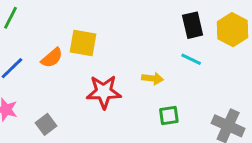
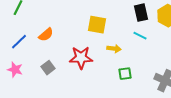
yellow square: (83, 43) -> (97, 25), moved
gray square: (46, 124) -> (48, 68), moved

